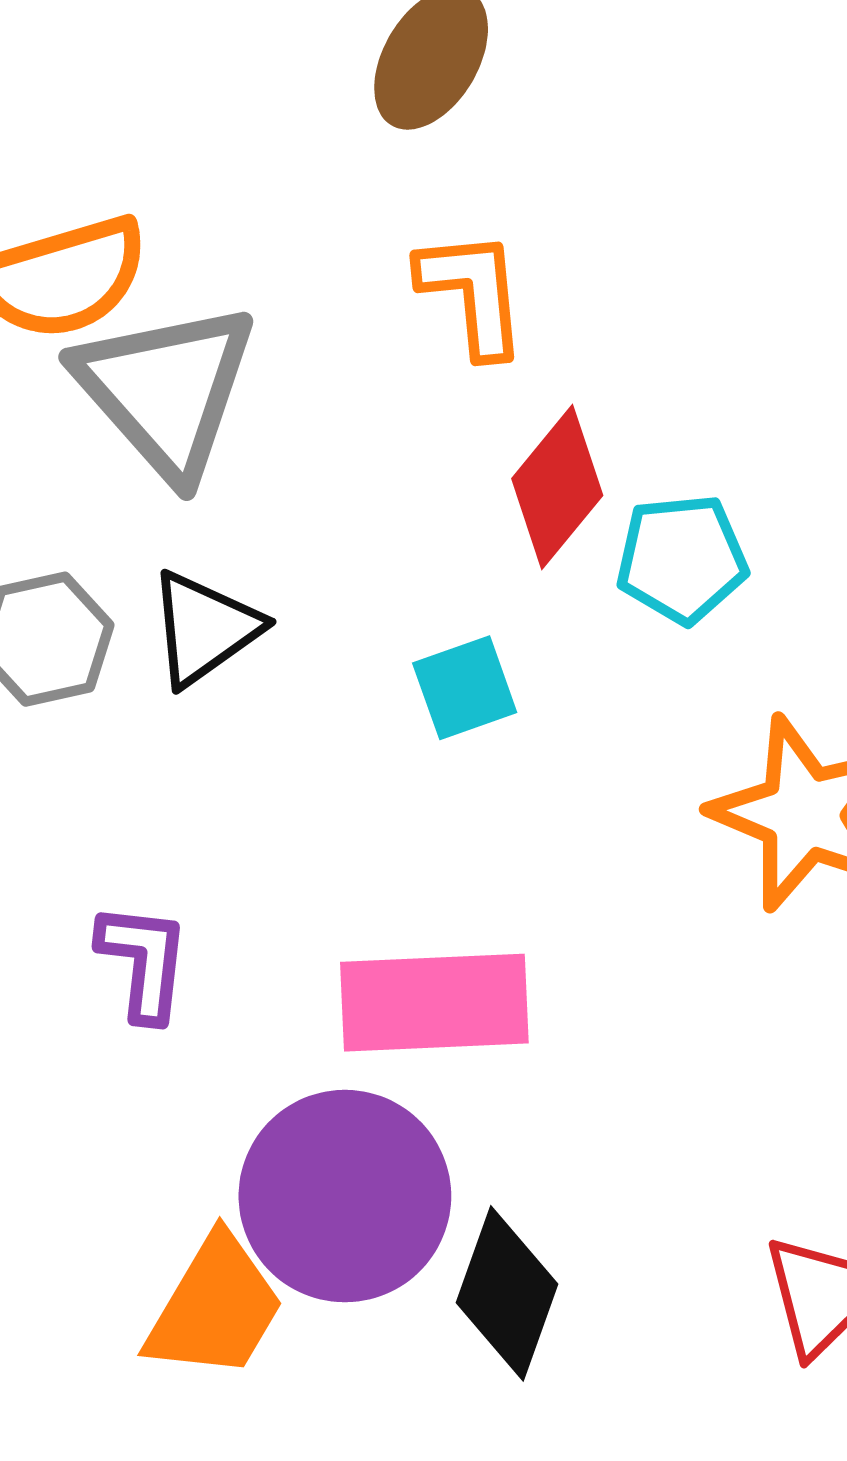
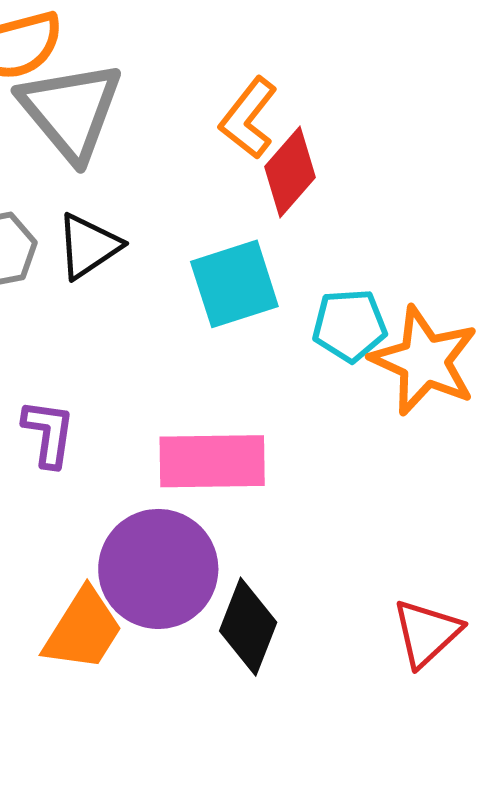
orange L-shape: (473, 293) -> (248, 118), moved, turned -138
cyan pentagon: (682, 559) -> (350, 325), moved
cyan square: (465, 688) -> (234, 284), size x1.5

